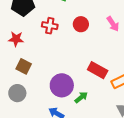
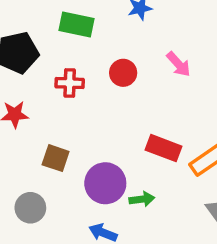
brown square: (24, 66) -> (56, 158), moved
green arrow: (81, 97) -> (142, 199), turned 40

